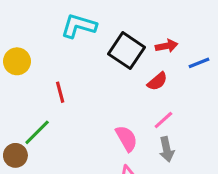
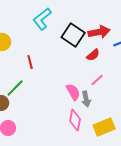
cyan L-shape: (79, 26) -> (42, 19), turned -55
red arrow: (167, 46) -> (99, 32), size x1.5
gray arrow: (167, 149) -> (86, 99), moved

